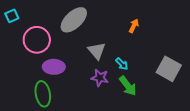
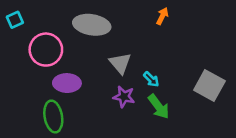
gray ellipse: (74, 20) -> (92, 25), turned 52
orange arrow: (134, 26) -> (162, 16), moved

